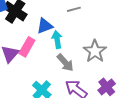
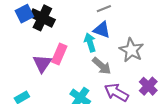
blue triangle: (45, 26) -> (102, 30), moved, turned 48

